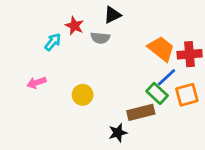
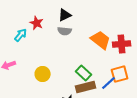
gray semicircle: (100, 38) -> (65, 31), moved
blue line: (167, 77) -> (109, 83), moved
green rectangle: (157, 93) -> (84, 73), moved

